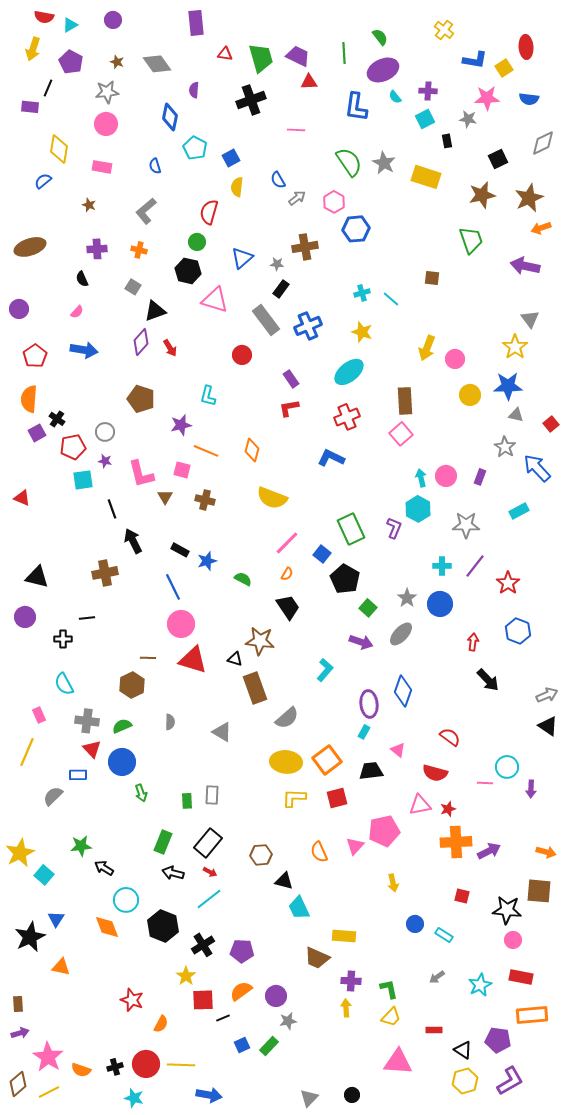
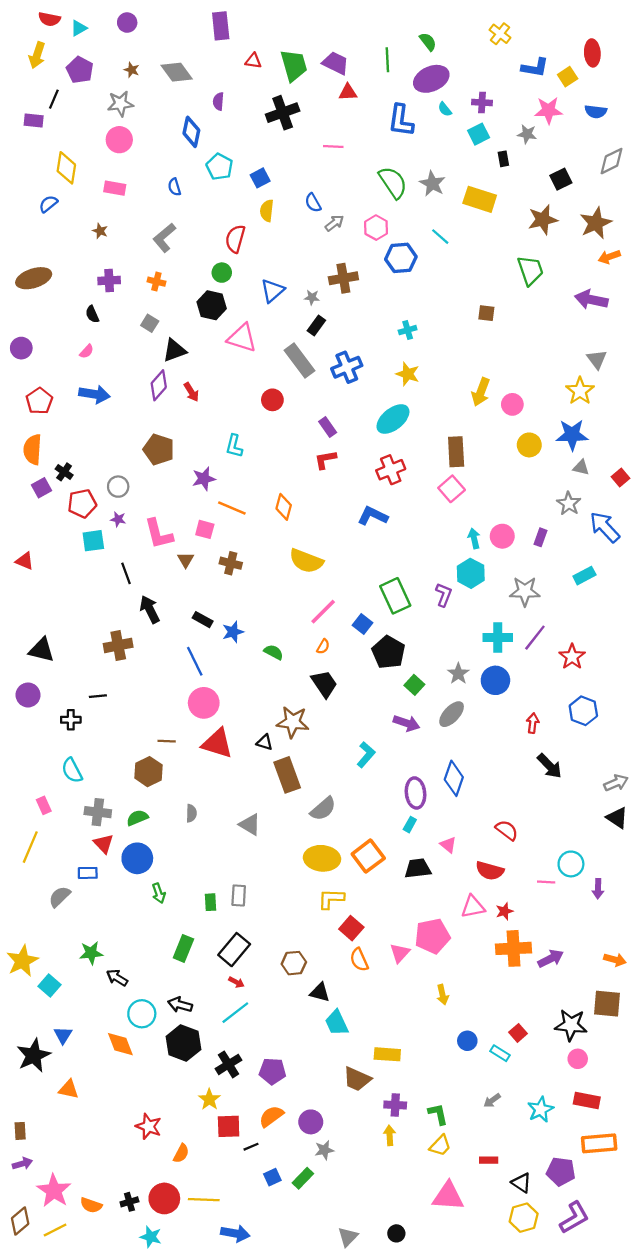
cyan line: (391, 299) -> (440, 237), moved
cyan cross: (442, 566) -> (498, 638), size x1.4
red square: (337, 798) -> (351, 928), moved, turned -35
black arrow: (173, 873) -> (180, 1005), moved
red square: (462, 896) -> (518, 1033), moved, turned 35

